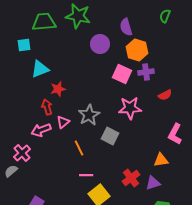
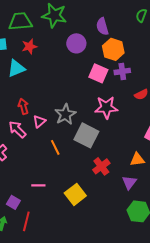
red star: (58, 89) -> (29, 46), moved
pink arrow: (41, 130) -> (17, 129), turned 66
gray square: (110, 136) -> (86, 135), size x1.4
pink line: (86, 175) -> (38, 185), moved
red cross: (131, 178) -> (101, 166), moved
purple triangle: (153, 183) -> (129, 182), turned -35

